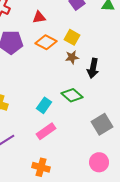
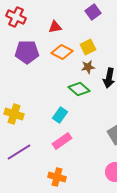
yellow square: (72, 37) -> (88, 47), turned 35
green diamond: (72, 95) -> (79, 89), moved

